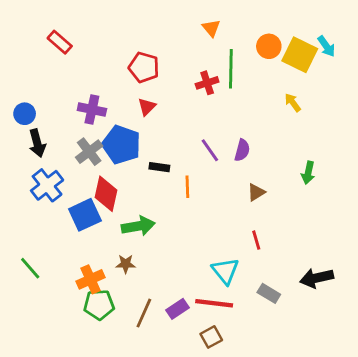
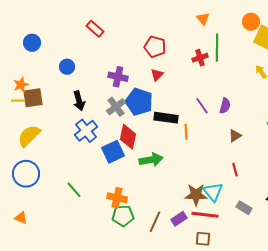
orange circle: (269, 46) -> (251, 22), moved
blue circle: (25, 114) -> (67, 67), moved
black rectangle: (159, 167) -> (166, 118), size x1.6
brown star: (126, 264) -> (196, 195), moved, size x1.6
orange cross: (91, 279) -> (117, 198), turned 36
brown square: (211, 337) -> (203, 239), turned 35

